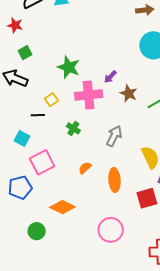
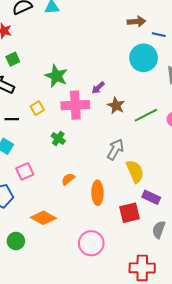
black line: (38, 115) -> (12, 119), moved
gray arrow: (114, 136) -> (115, 149), moved
pink square: (42, 162) -> (25, 171), size x0.7

